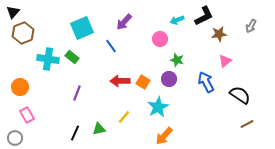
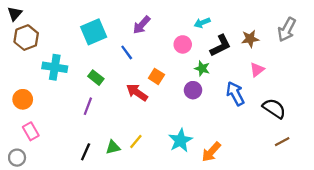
black L-shape: (204, 16) -> (220, 46), moved
gray arrow: (251, 26) -> (287, 30), size x1.5
green rectangle: (72, 57) -> (96, 78), moved
red arrow: (120, 81) -> (137, 92), turned 36
orange square: (143, 82) -> (156, 76), moved
cyan star: (158, 107) -> (180, 140), moved
yellow line: (124, 117) -> (136, 142), moved
orange arrow: (164, 136) -> (211, 152), moved

